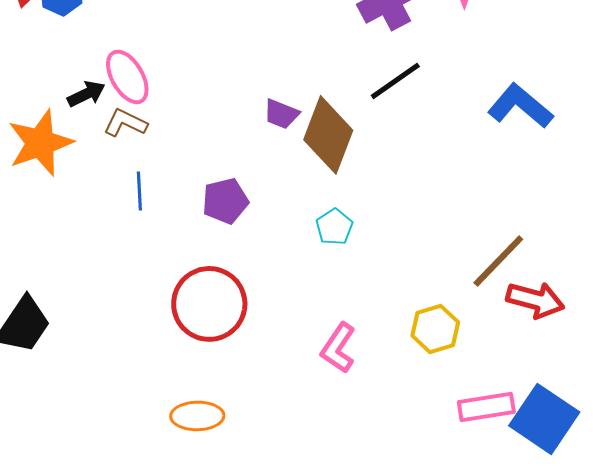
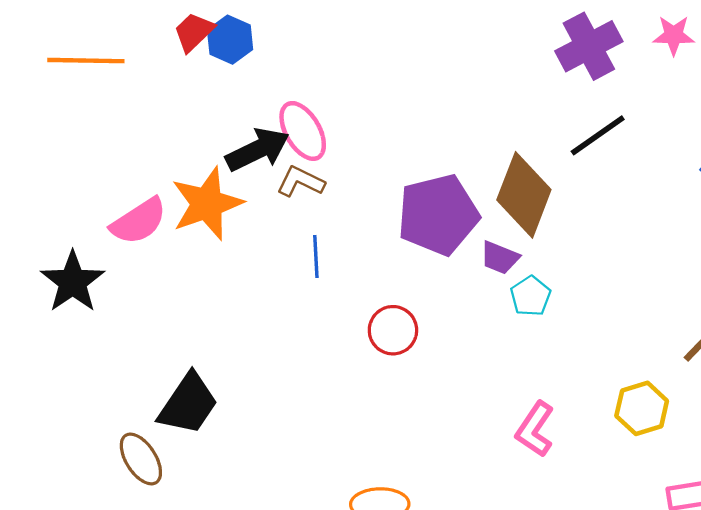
black arrow: (86, 94) -> (258, 150), size x1.5
purple trapezoid: (281, 114) -> (500, 258), moved
purple pentagon: (225, 201) -> (438, 215), moved, size x1.6
red circle: (209, 304) -> (393, 330), moved, size x0.6

